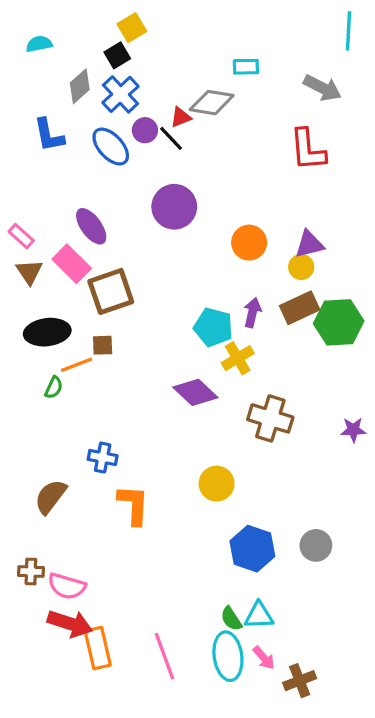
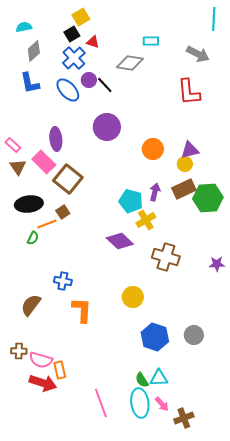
gray diamond: (80, 86) -> (34, 51), moved
red triangle: (181, 117) -> (93, 42), moved, turned 40
purple ellipse: (91, 226) -> (56, 139), turned 30
brown square: (111, 291) -> (68, 179), turned -32
brown square: (103, 345) -> (63, 212), turned -32
orange rectangle: (98, 648) -> (60, 370), moved, size x0.7

